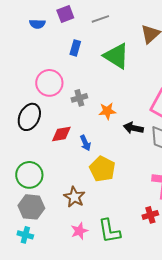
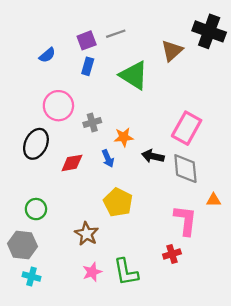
purple square: (65, 14) -> (87, 40), moved
blue semicircle: (37, 24) -> (47, 55), moved, turned -42
blue arrow: (85, 143) -> (108, 158), moved
green circle: (29, 175) -> (36, 209), size x0.7
gray hexagon: (31, 207) -> (22, 245), moved

